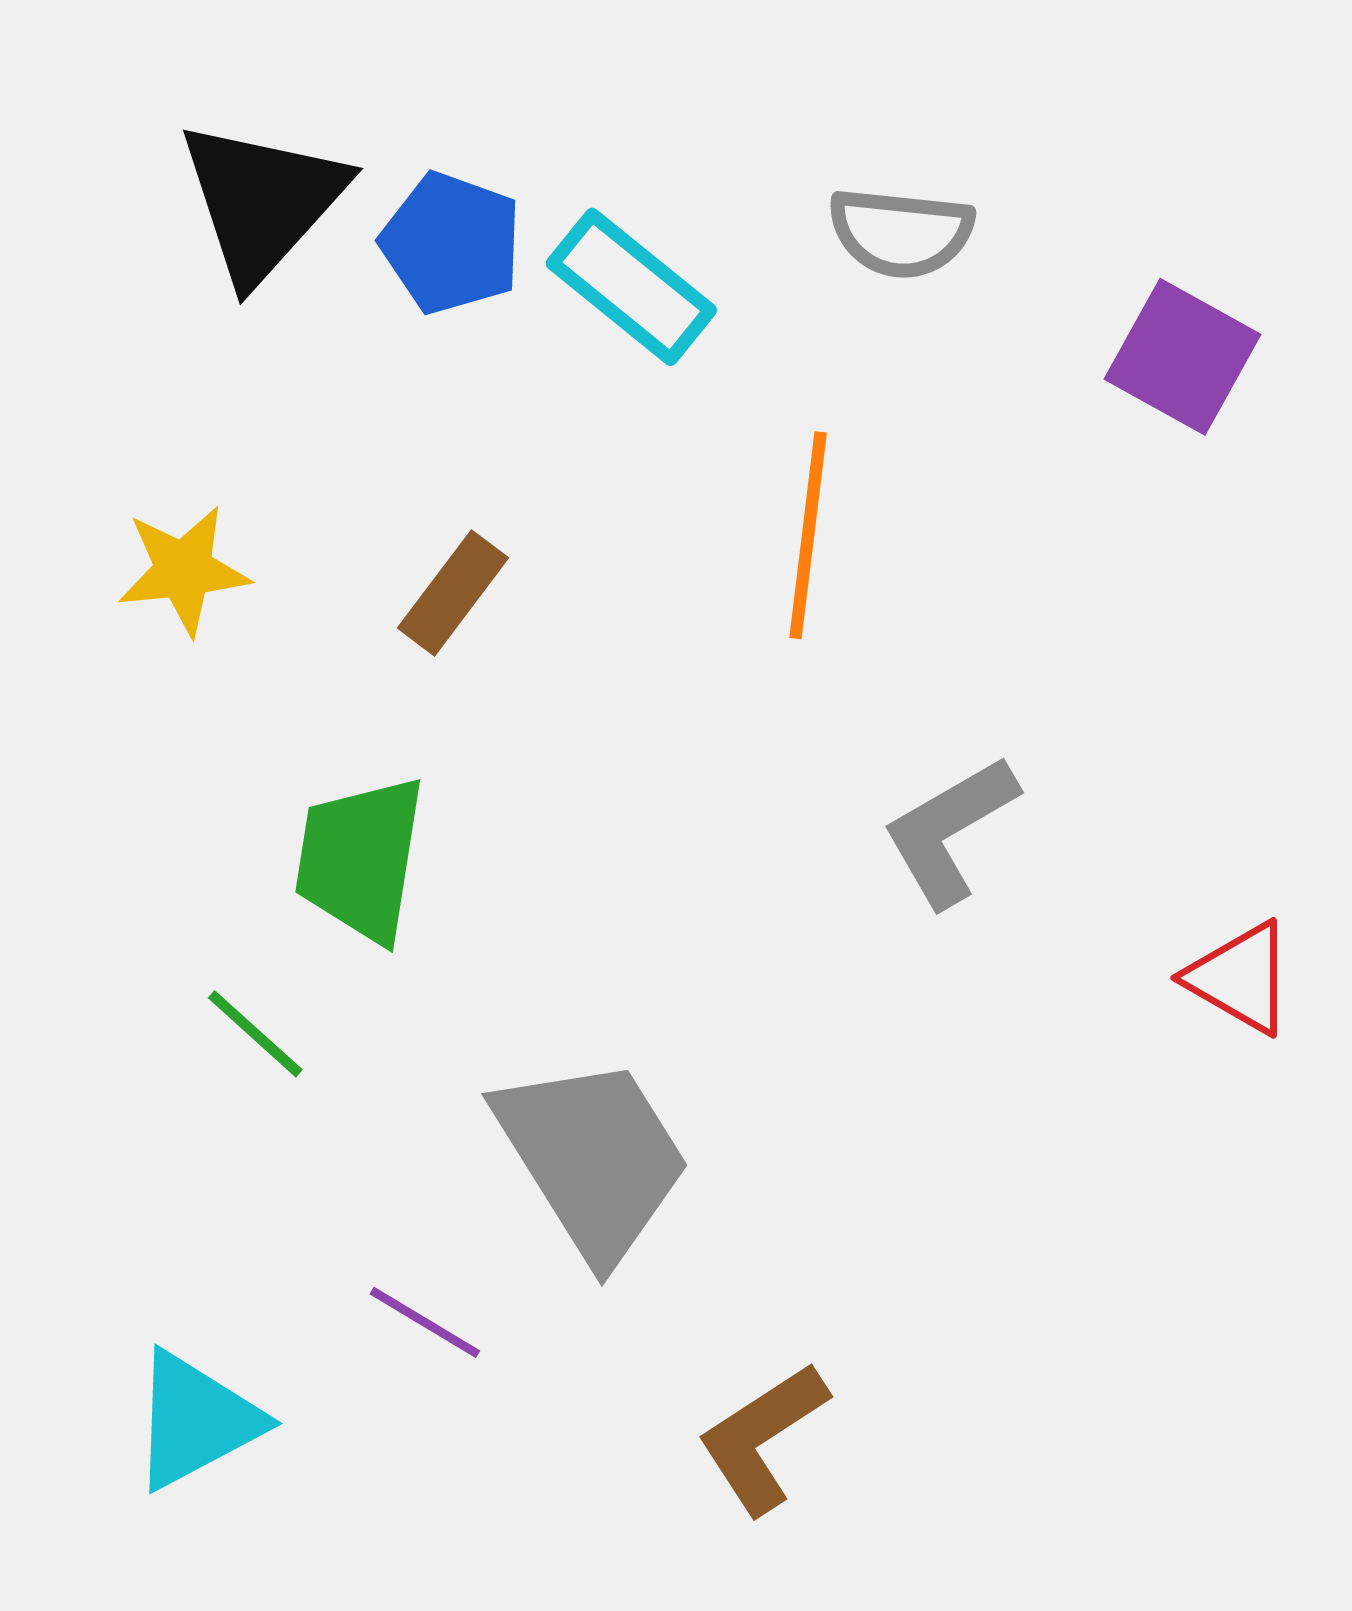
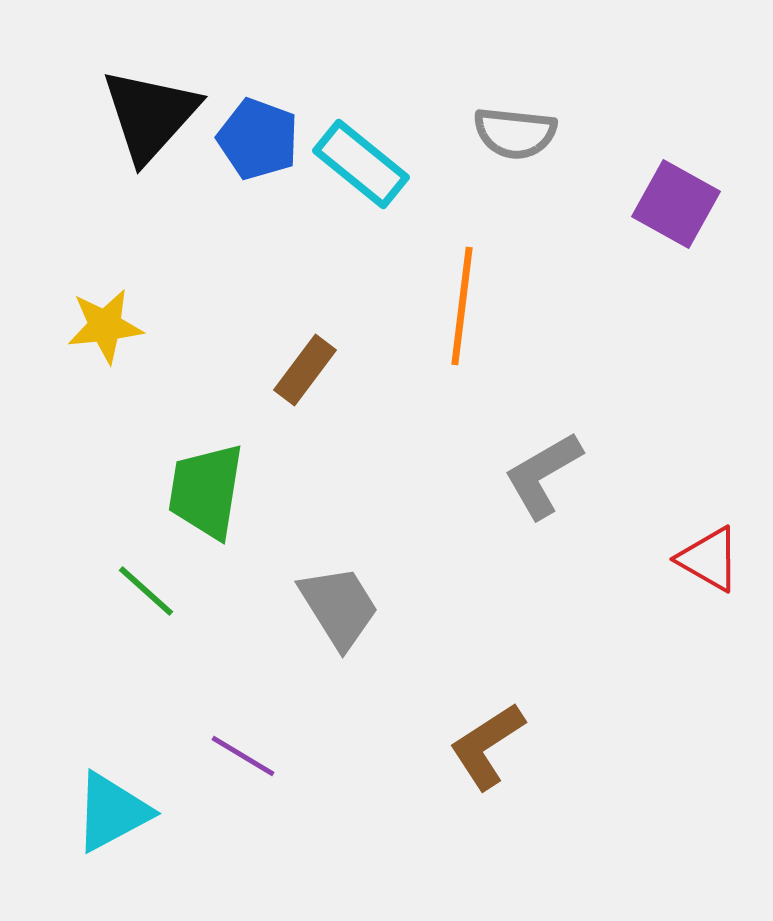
brown rectangle: (453, 593) -> (305, 370), moved
gray trapezoid: (593, 1158) -> (339, 607), moved, size x0.7
brown L-shape: (763, 1438) -> (487, 746), moved

